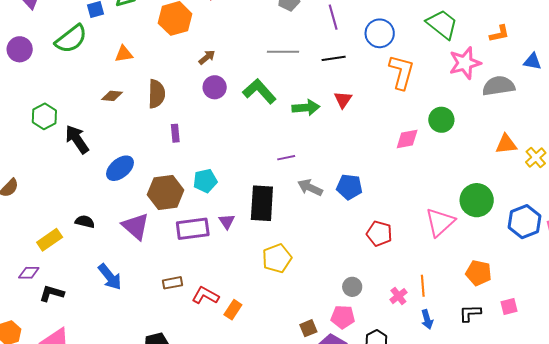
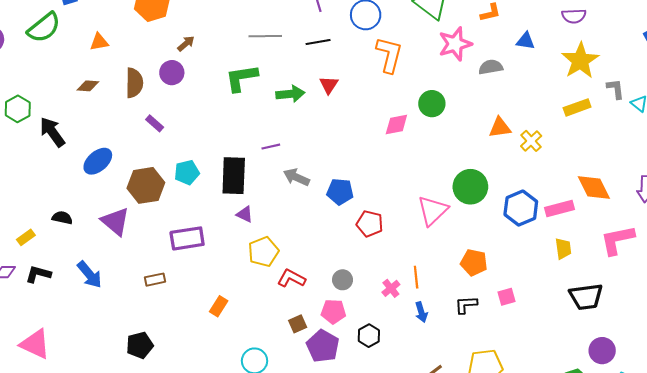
gray semicircle: (499, 86) -> (491, 67), size x0.7
purple circle: (215, 87) -> (172, 73), moved
green L-shape: (259, 91) -> (242, 78), turned -56
purple rectangle: (175, 133) -> (155, 123), turned -42
blue pentagon: (349, 187) -> (340, 192), moved
black rectangle: (262, 203) -> (234, 176), moved
purple triangle: (227, 221) -> (245, 214), moved, turned -30
purple rectangle: (193, 229) -> (187, 238), moved
yellow rectangle: (50, 240) -> (26, 237), size x0.7
black L-shape: (52, 293) -> (38, 274), moved
red L-shape: (205, 296) -> (291, 278), moved

